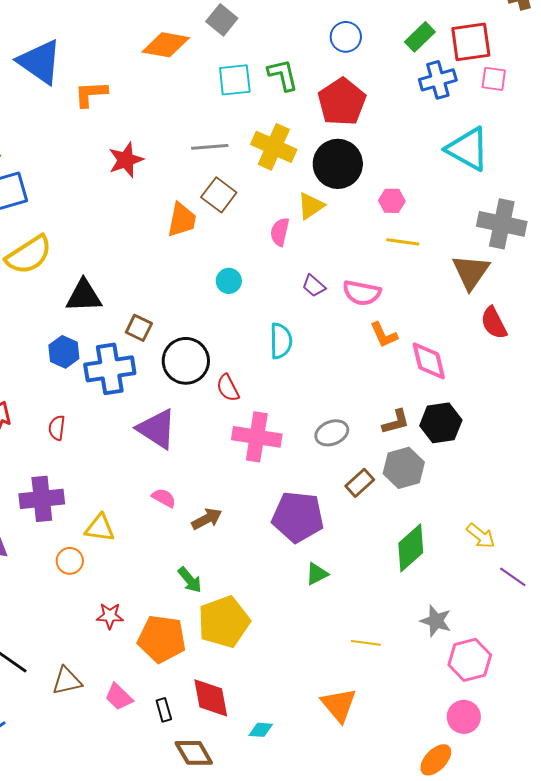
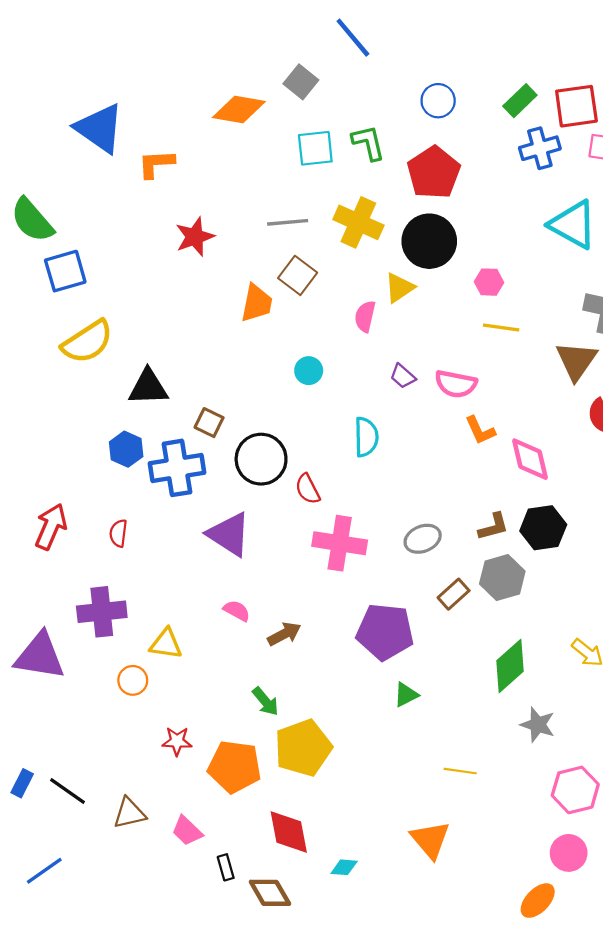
gray star: (436, 621) -> (538, 725), moved
black rectangle: (164, 710) -> (226, 867), moved

